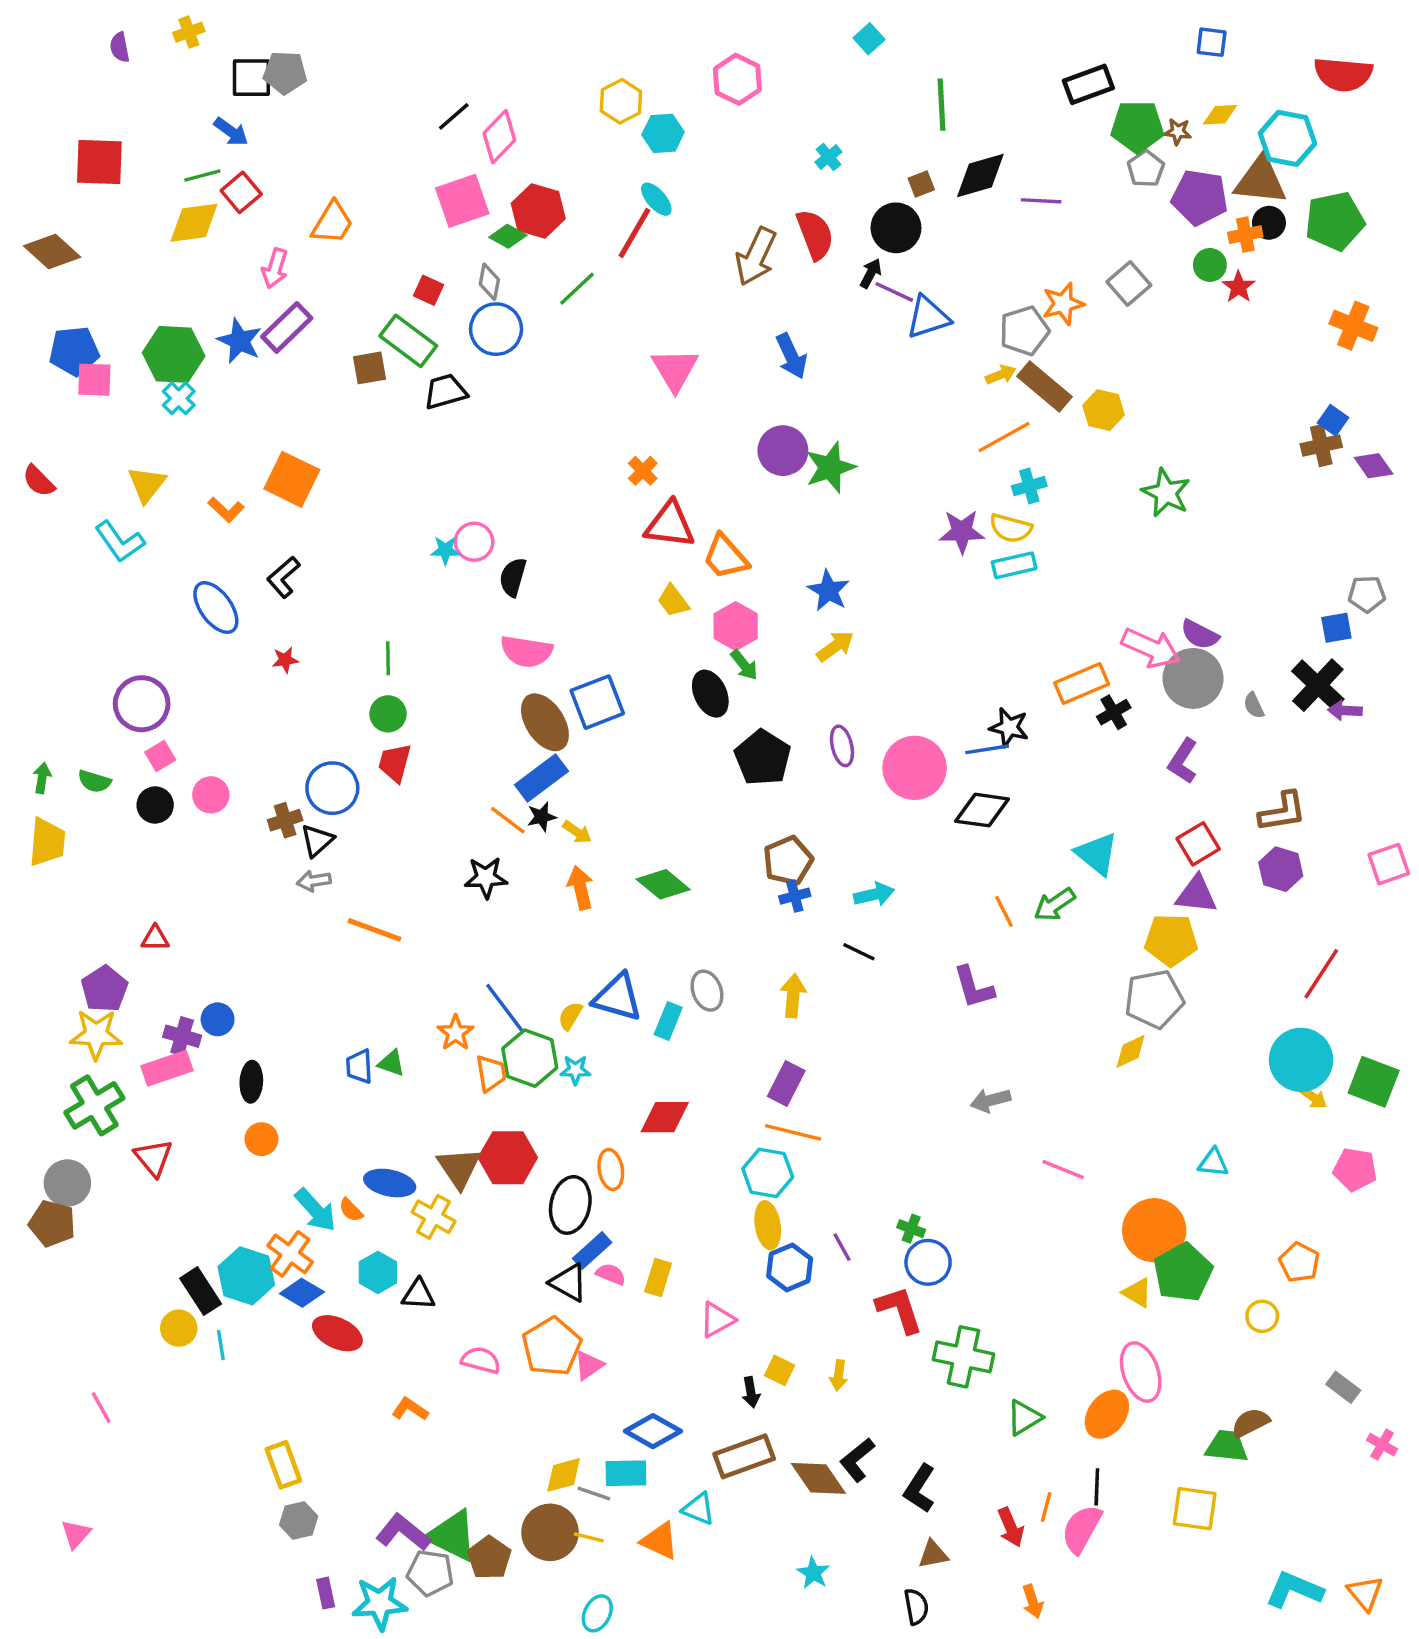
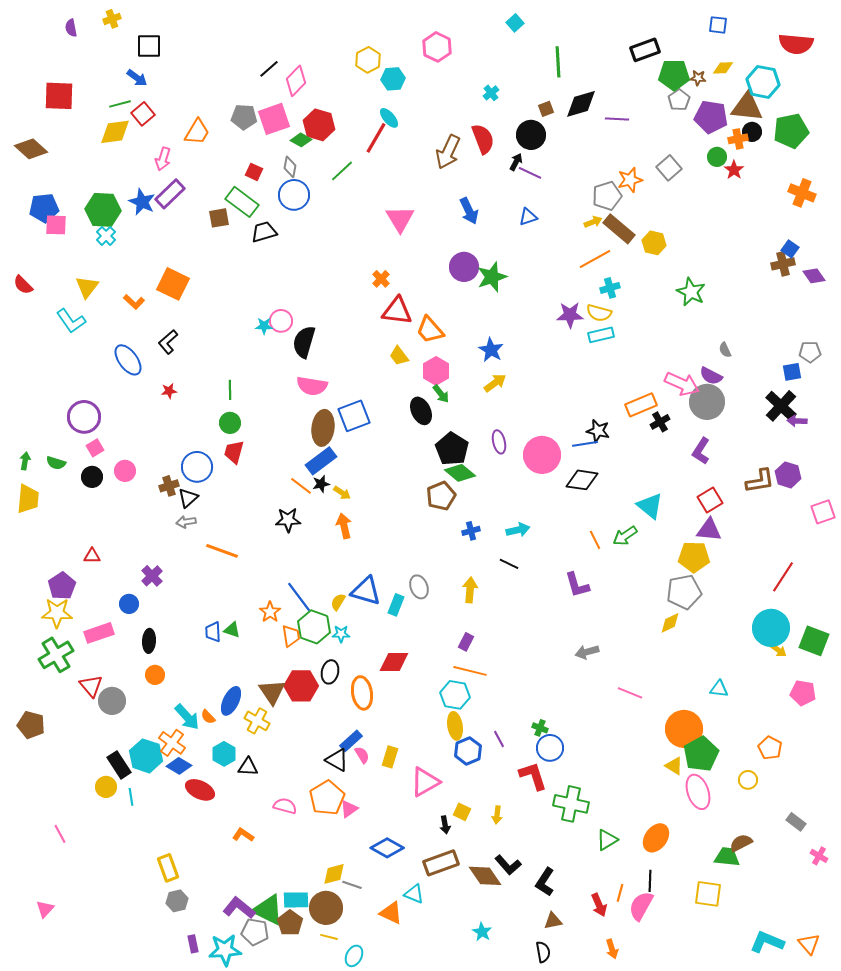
gray pentagon: (285, 73) -> (244, 117), moved
blue triangle: (928, 317) -> (528, 217), moved, size x0.7
black semicircle: (513, 577) -> (304, 342), size x1.4
gray semicircle: (1254, 705) -> (725, 350), moved
brown ellipse: (545, 722) -> (323, 428), turned 40
brown pentagon: (788, 861) -> (441, 496), moved
purple hexagon: (1281, 869) -> (788, 475), moved
green diamond: (663, 884) -> (460, 473), moved
purple cross: (182, 1036) -> (152, 576), moved, turned 30
purple rectangle: (786, 1083) -> (466, 642), size x0.7
orange ellipse: (611, 1170) -> (362, 693), size x1.4
gray circle: (67, 1183) -> (112, 701), moved
blue ellipse: (390, 1183) -> (231, 701), turned -76
black ellipse: (570, 1205) -> (330, 672), moved, size x0.7
pink semicircle: (611, 1274) -> (362, 755), turned 36
pink triangle: (717, 1320) -> (425, 782), size x1.4
pink ellipse: (1141, 1372) -> (698, 792), moved
black L-shape: (857, 1460) -> (508, 865), turned -92
cyan rectangle: (626, 1473) -> (296, 900), moved
yellow line: (589, 1537) -> (329, 937), moved

